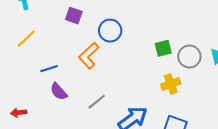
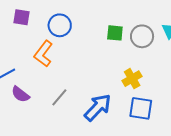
green square: (163, 48) -> (115, 33), turned 30
yellow cross: (171, 84) -> (132, 79), moved

